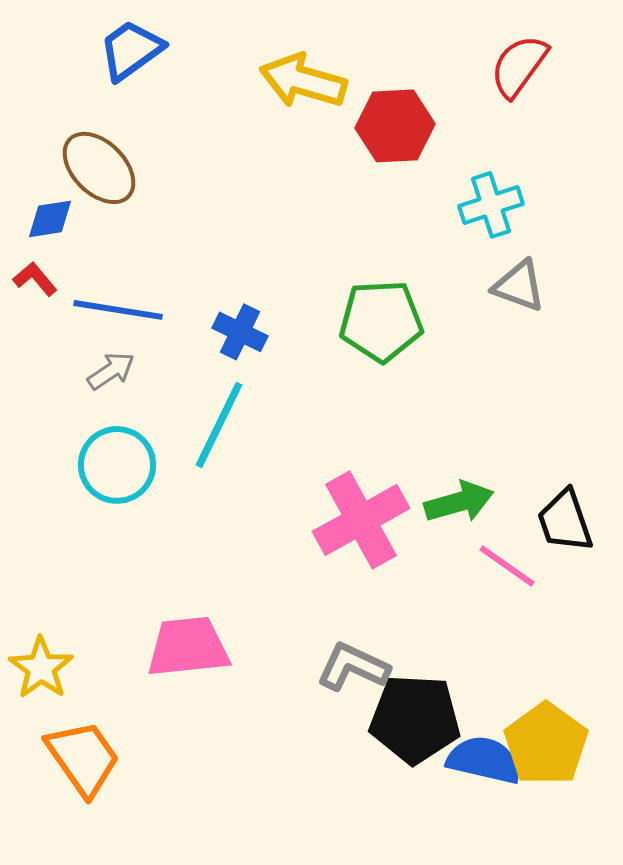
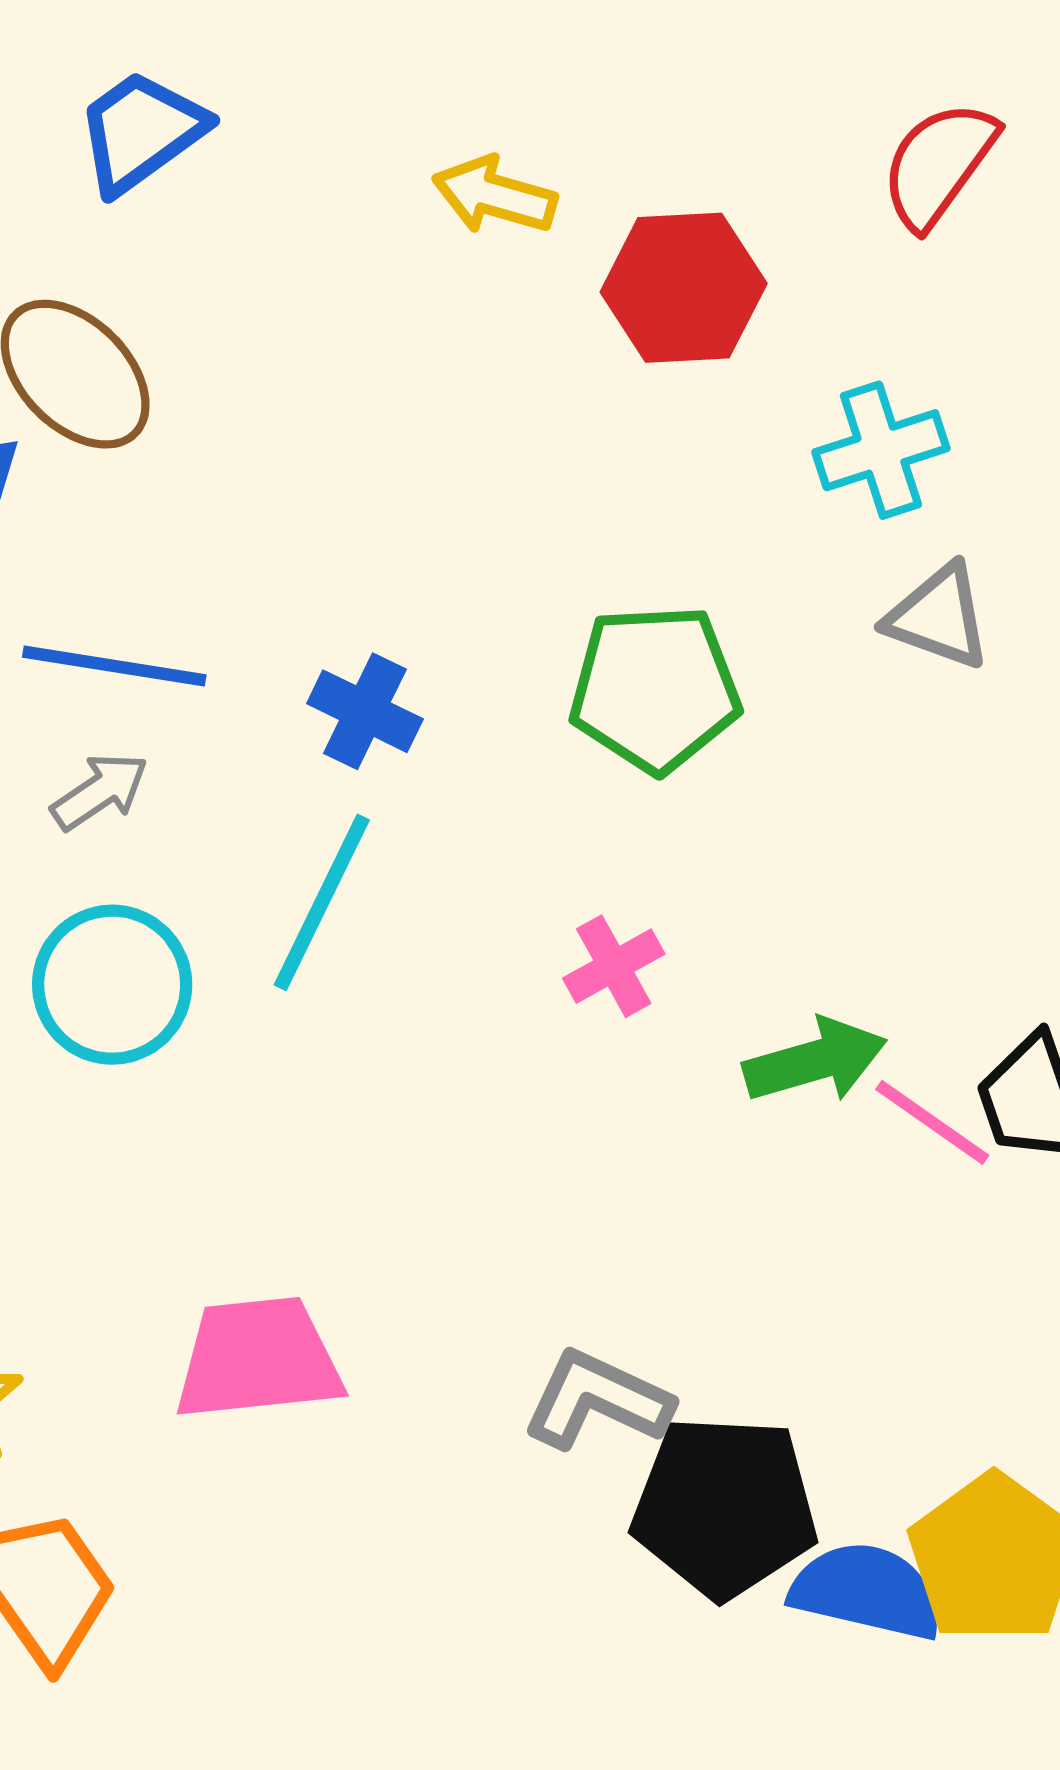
yellow arrow: (303, 81) -> (494, 195), size x0.7
pink cross: (361, 520) -> (614, 966), moved, size x0.5
pink line: (507, 566) -> (932, 1122), moved

